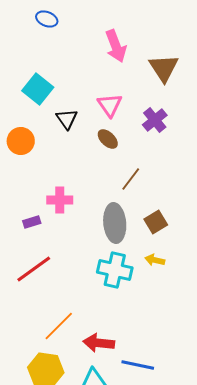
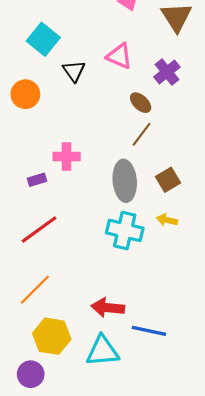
pink triangle: (110, 105) -> (119, 56), turned -32
brown ellipse: (108, 139) -> (141, 103), moved
orange line: (59, 326) -> (35, 290), moved

